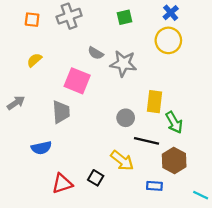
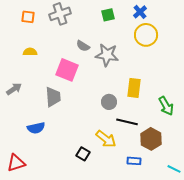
blue cross: (171, 13) -> (140, 12), moved
yellow semicircle: (34, 60) -> (30, 52), turned 40
green arrow: (174, 122) -> (166, 106), moved
red triangle: (62, 184) -> (16, 163), moved

